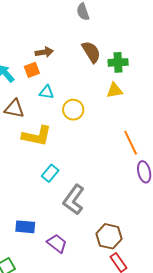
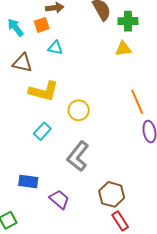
yellow circle: (73, 110) -> (79, 110), moved
cyan rectangle: (50, 173) -> (42, 131), moved

